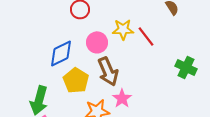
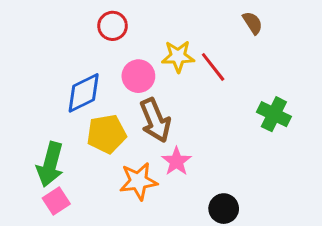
yellow pentagon: (76, 80) -> (106, 134), turned 30

